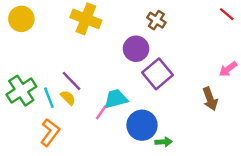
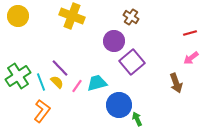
red line: (227, 14) -> (190, 33), moved, turned -56
pink line: (101, 112) -> (77, 86), moved
green arrow: (163, 142) -> (137, 119), turned -112

